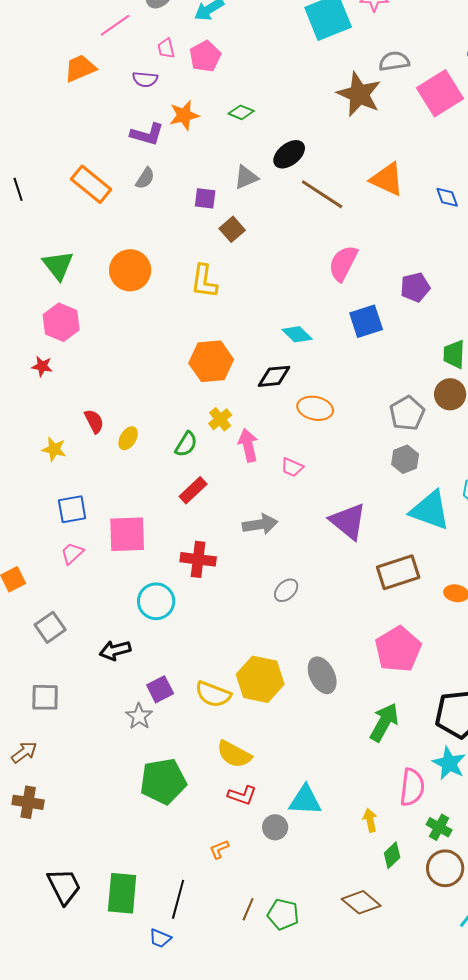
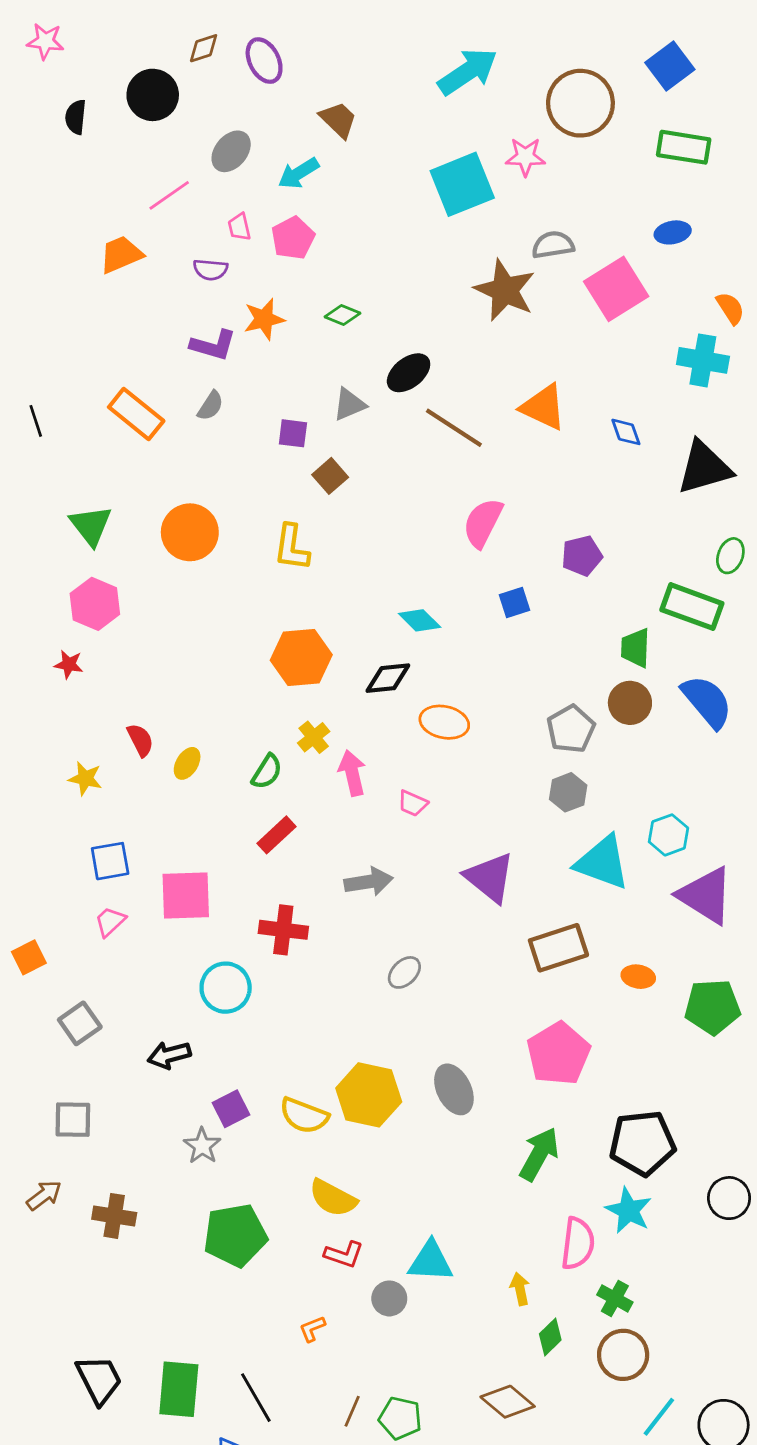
blue square: (366, 321) -> (514, 602), size x0.7
brown cross: (28, 802) -> (114, 1216), moved
black line: (178, 899) -> (256, 1398), turned -45

